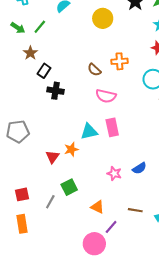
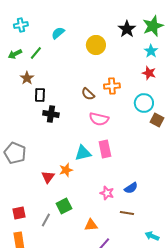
green arrow: (18, 28) -> (15, 54), turned 120
black rectangle: (44, 71) -> (40, 95), turned -32
gray pentagon: (18, 132) -> (15, 153), turned 30
orange triangle: (97, 207) -> (91, 225), turned -32
brown line: (135, 210) -> (127, 213), moved

